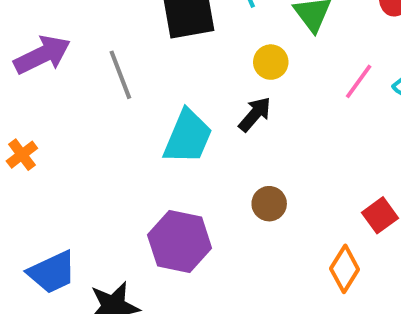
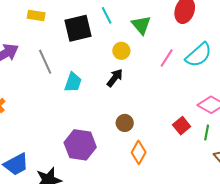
cyan trapezoid: (188, 137) -> (73, 82), moved, size x0.7
orange diamond: (345, 269) -> (139, 152), moved

